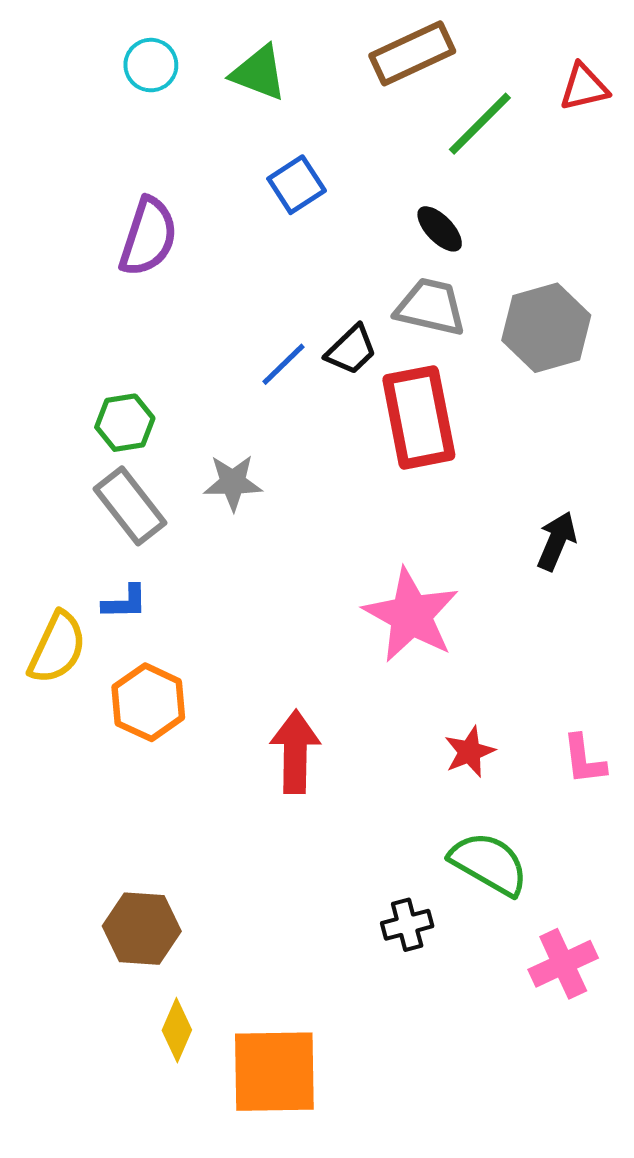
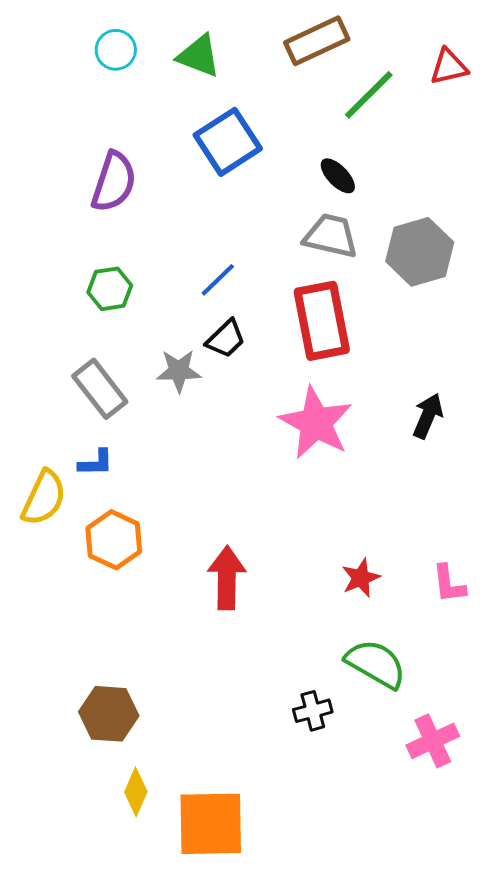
blue square: (297, 185) -> (228, 142), size x1.5
black trapezoid: (351, 350) -> (226, 339), moved
green hexagon: (125, 423) -> (110, 289), moved
pink star: (411, 615) -> (316, 423), moved

